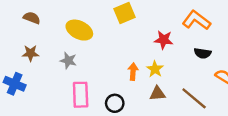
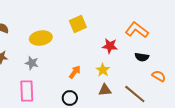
yellow ellipse: (79, 30) -> (41, 38), turned -35
orange arrow: (133, 72) -> (75, 72), moved, turned 32
pink rectangle: (81, 95) -> (27, 91), moved

